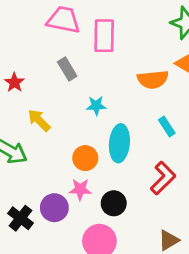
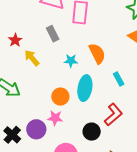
orange semicircle: (153, 79) -> (97, 53), moved, turned -115
yellow arrow: (39, 120) -> (32, 58), moved
black circle: (114, 203) -> (92, 132), moved

